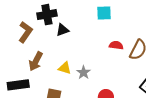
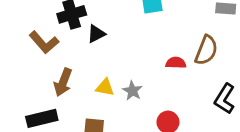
brown L-shape: (25, 32) -> (44, 42), turned 110
red semicircle: (116, 45) -> (176, 63), moved

